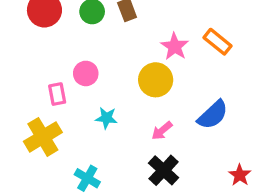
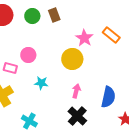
pink rectangle: (57, 94) -> (10, 68), turned -64
blue semicircle: (213, 115) -> (108, 97), moved, turned -35
pink arrow: (162, 131) -> (76, 91), turned 144

